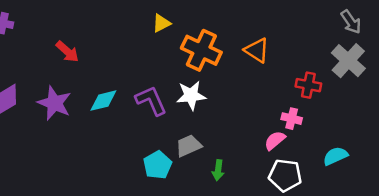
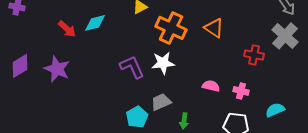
cyan diamond: (103, 101) -> (95, 23), moved
pink cross: (292, 119) -> (241, 91), moved
pink semicircle: (275, 140) -> (211, 86), moved, turned 54

